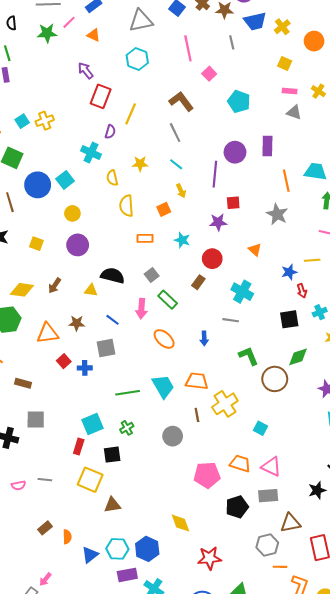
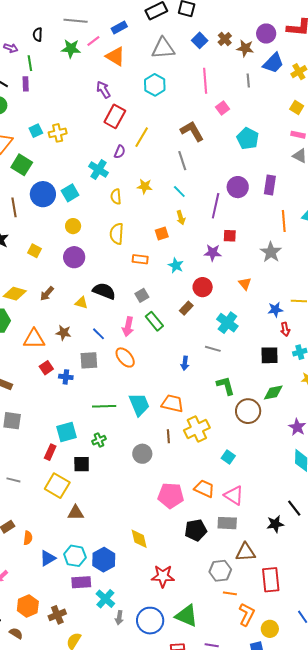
blue trapezoid: (255, 21) -> (273, 63), turned -40
orange triangle: (94, 35) -> (115, 56), size x1.5
yellow semicircle: (126, 206) -> (117, 234), moved
orange ellipse: (164, 339) -> (125, 357), moved

